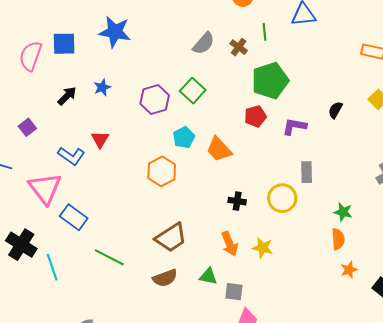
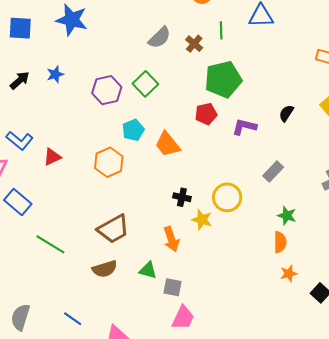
red triangle: (100, 139) -> (52, 157), moved, turned 30
gray rectangle: (307, 172) -> (273, 171), moved, turned 40
yellow star: (263, 248) -> (202, 220), moved

